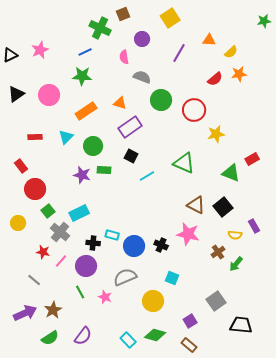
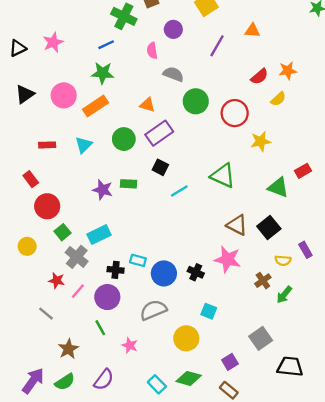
yellow semicircle: (231, 52) -> (278, 99), moved
orange rectangle: (86, 111) -> (96, 106), moved
green circle: (93, 146) -> (124, 139), moved
pink star: (105, 297) -> (130, 345), moved
purple arrow: (25, 313) -> (33, 381), moved, turned -30

